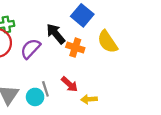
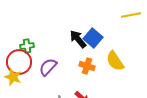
black arrow: (56, 34) -> (78, 39), moved

